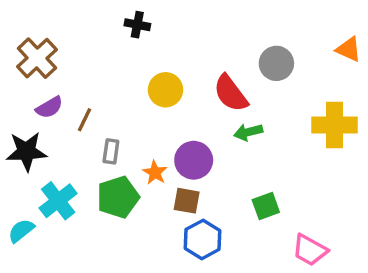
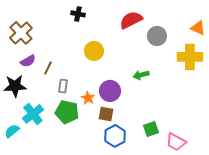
red semicircle: (231, 93) -> (131, 20), moved, turned 100
yellow cross: (335, 125) -> (190, 57), moved
green pentagon: (118, 197) -> (67, 112), turned 30
green square: (266, 206) -> (151, 129), moved

